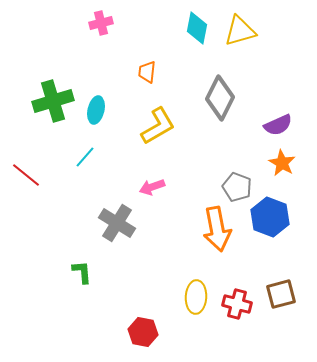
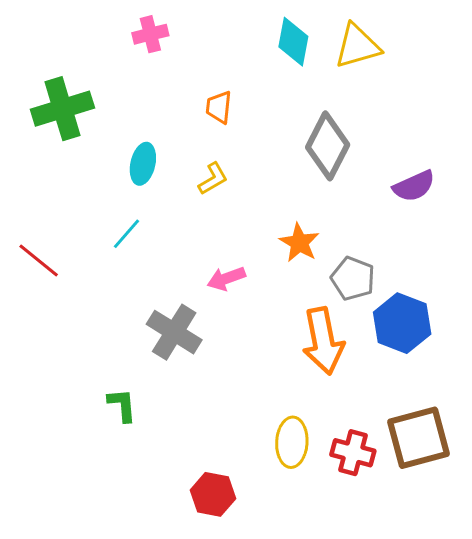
green cross: (53, 101) -> (62, 109), moved
yellow L-shape: (158, 126) -> (213, 179), moved, size x0.6
orange star: (282, 163) -> (299, 243), moved
brown square: (281, 294) -> (418, 438), size x1.4

